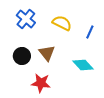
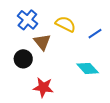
blue line: (90, 32) -> (95, 34), turned 32
brown triangle: (47, 53) -> (42, 42), moved

